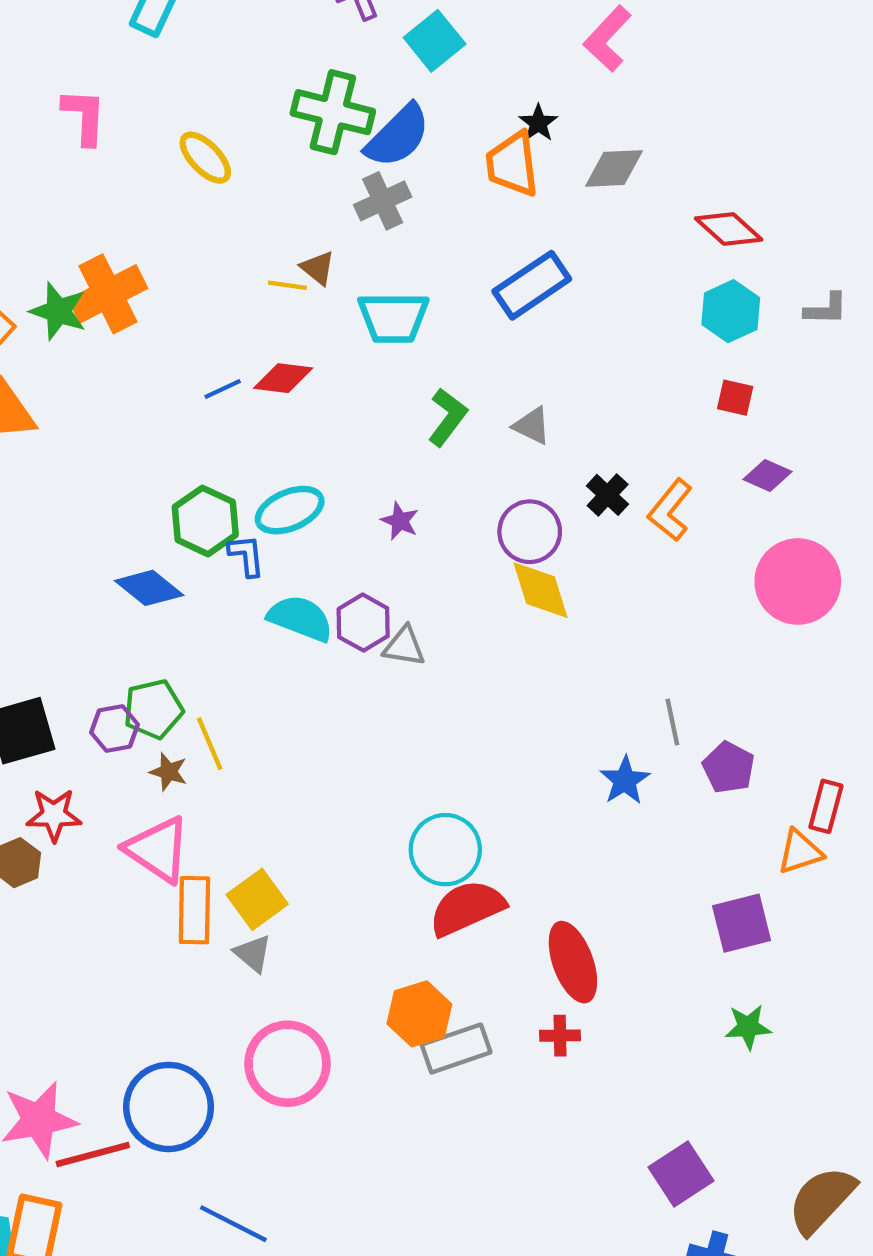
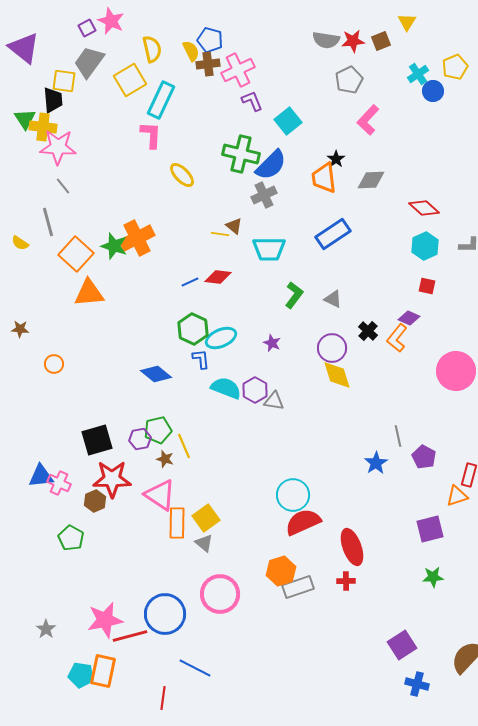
pink L-shape: (84, 117) -> (151, 135), moved
purple diamond: (768, 476) -> (409, 318), moved
green hexagon: (205, 521) -> (193, 329), moved
red star: (54, 815) -> (112, 479), size x1.5

